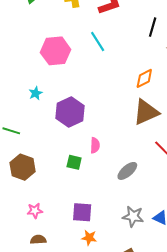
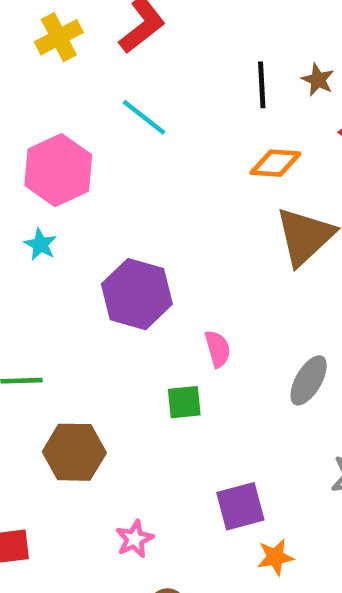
black line: (153, 27) -> (262, 85), moved
orange diamond: (144, 78) -> (275, 163), turned 50
cyan star: (36, 93) -> (40, 244), moved

